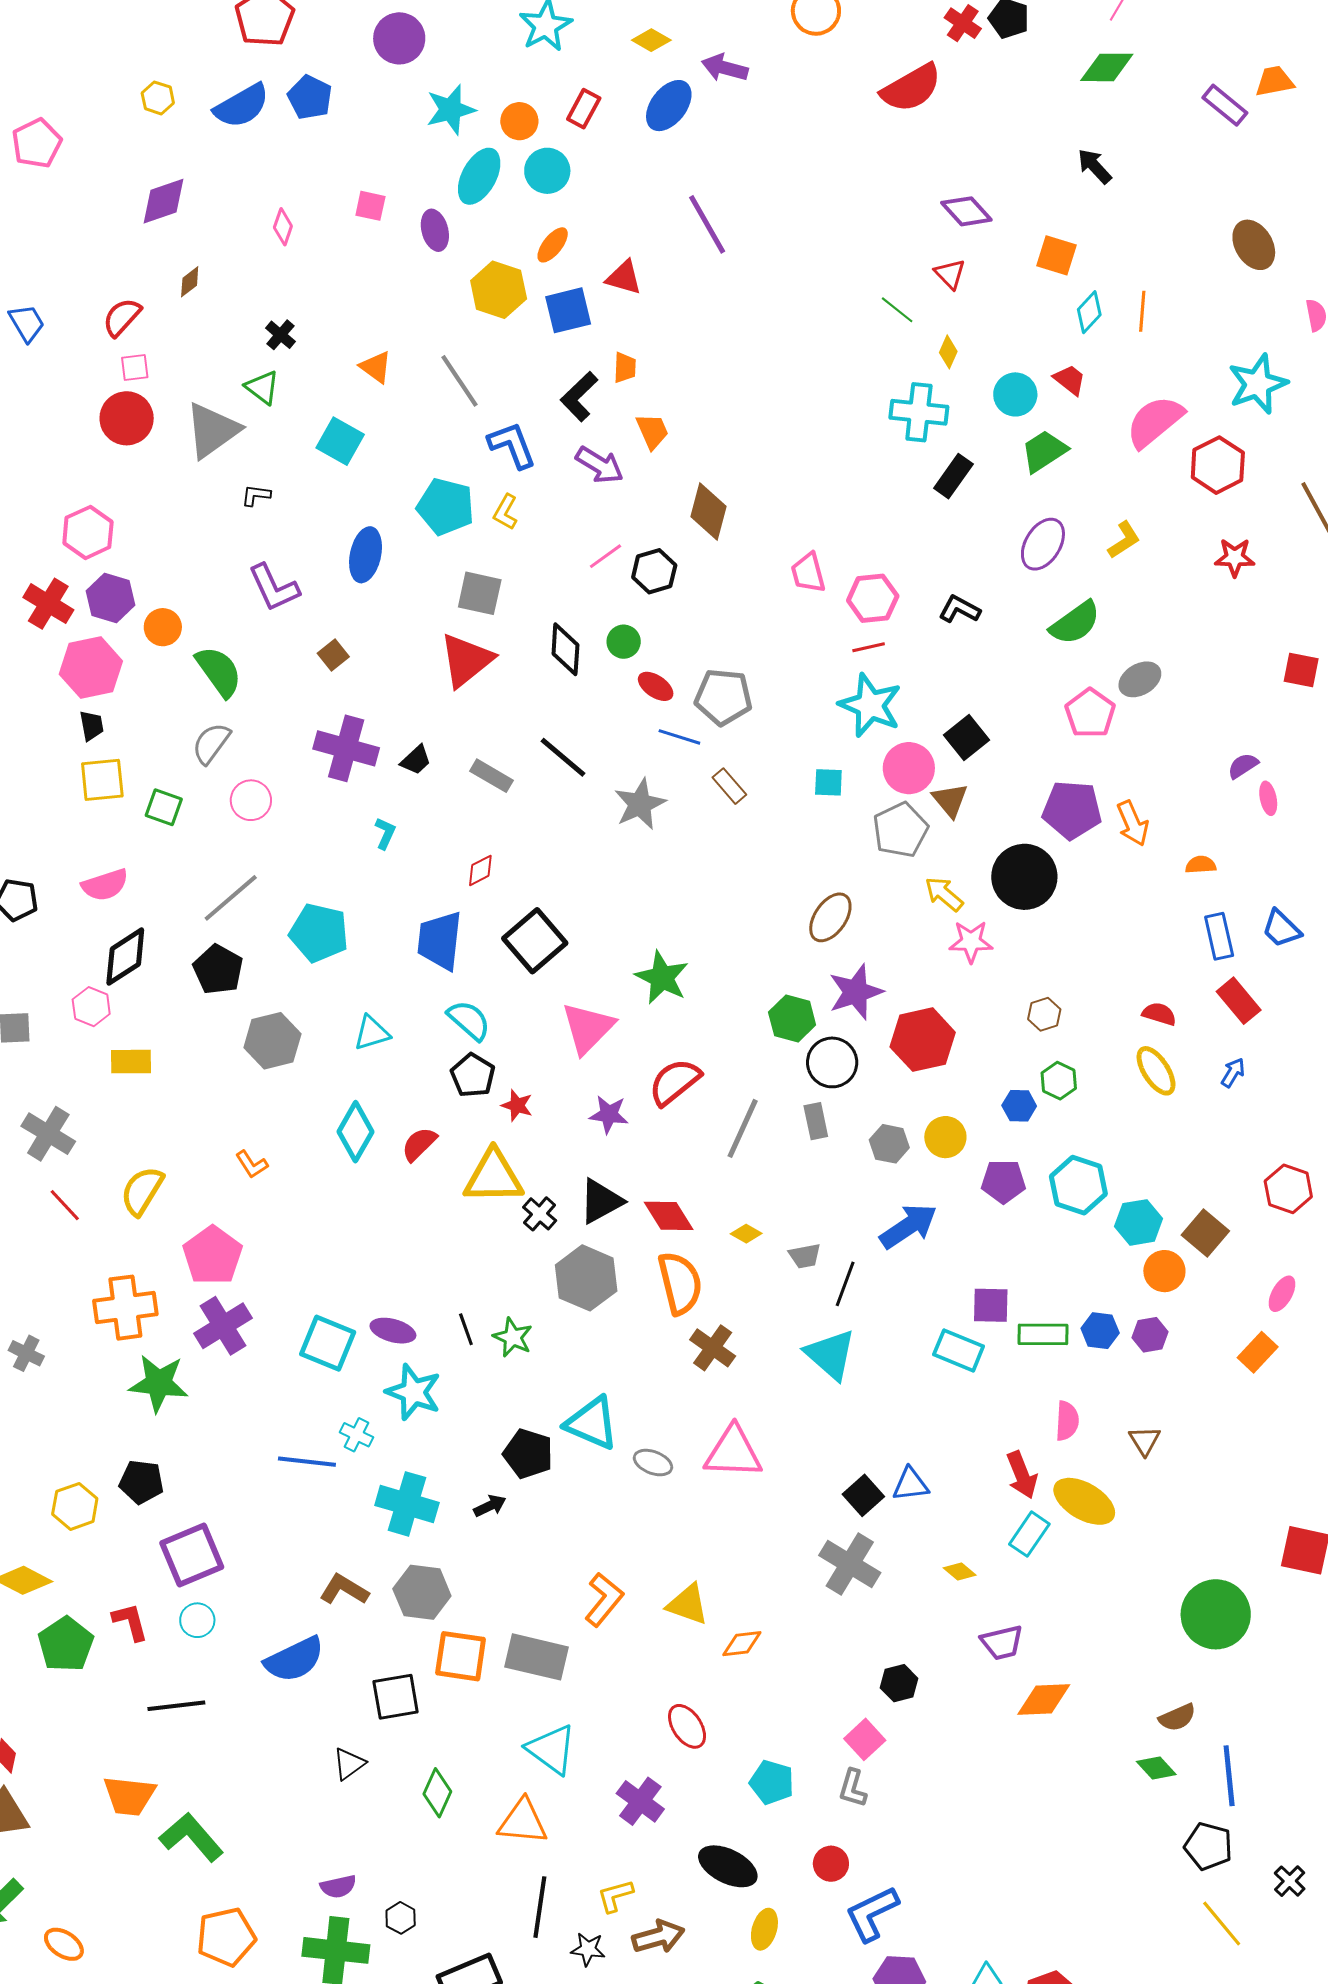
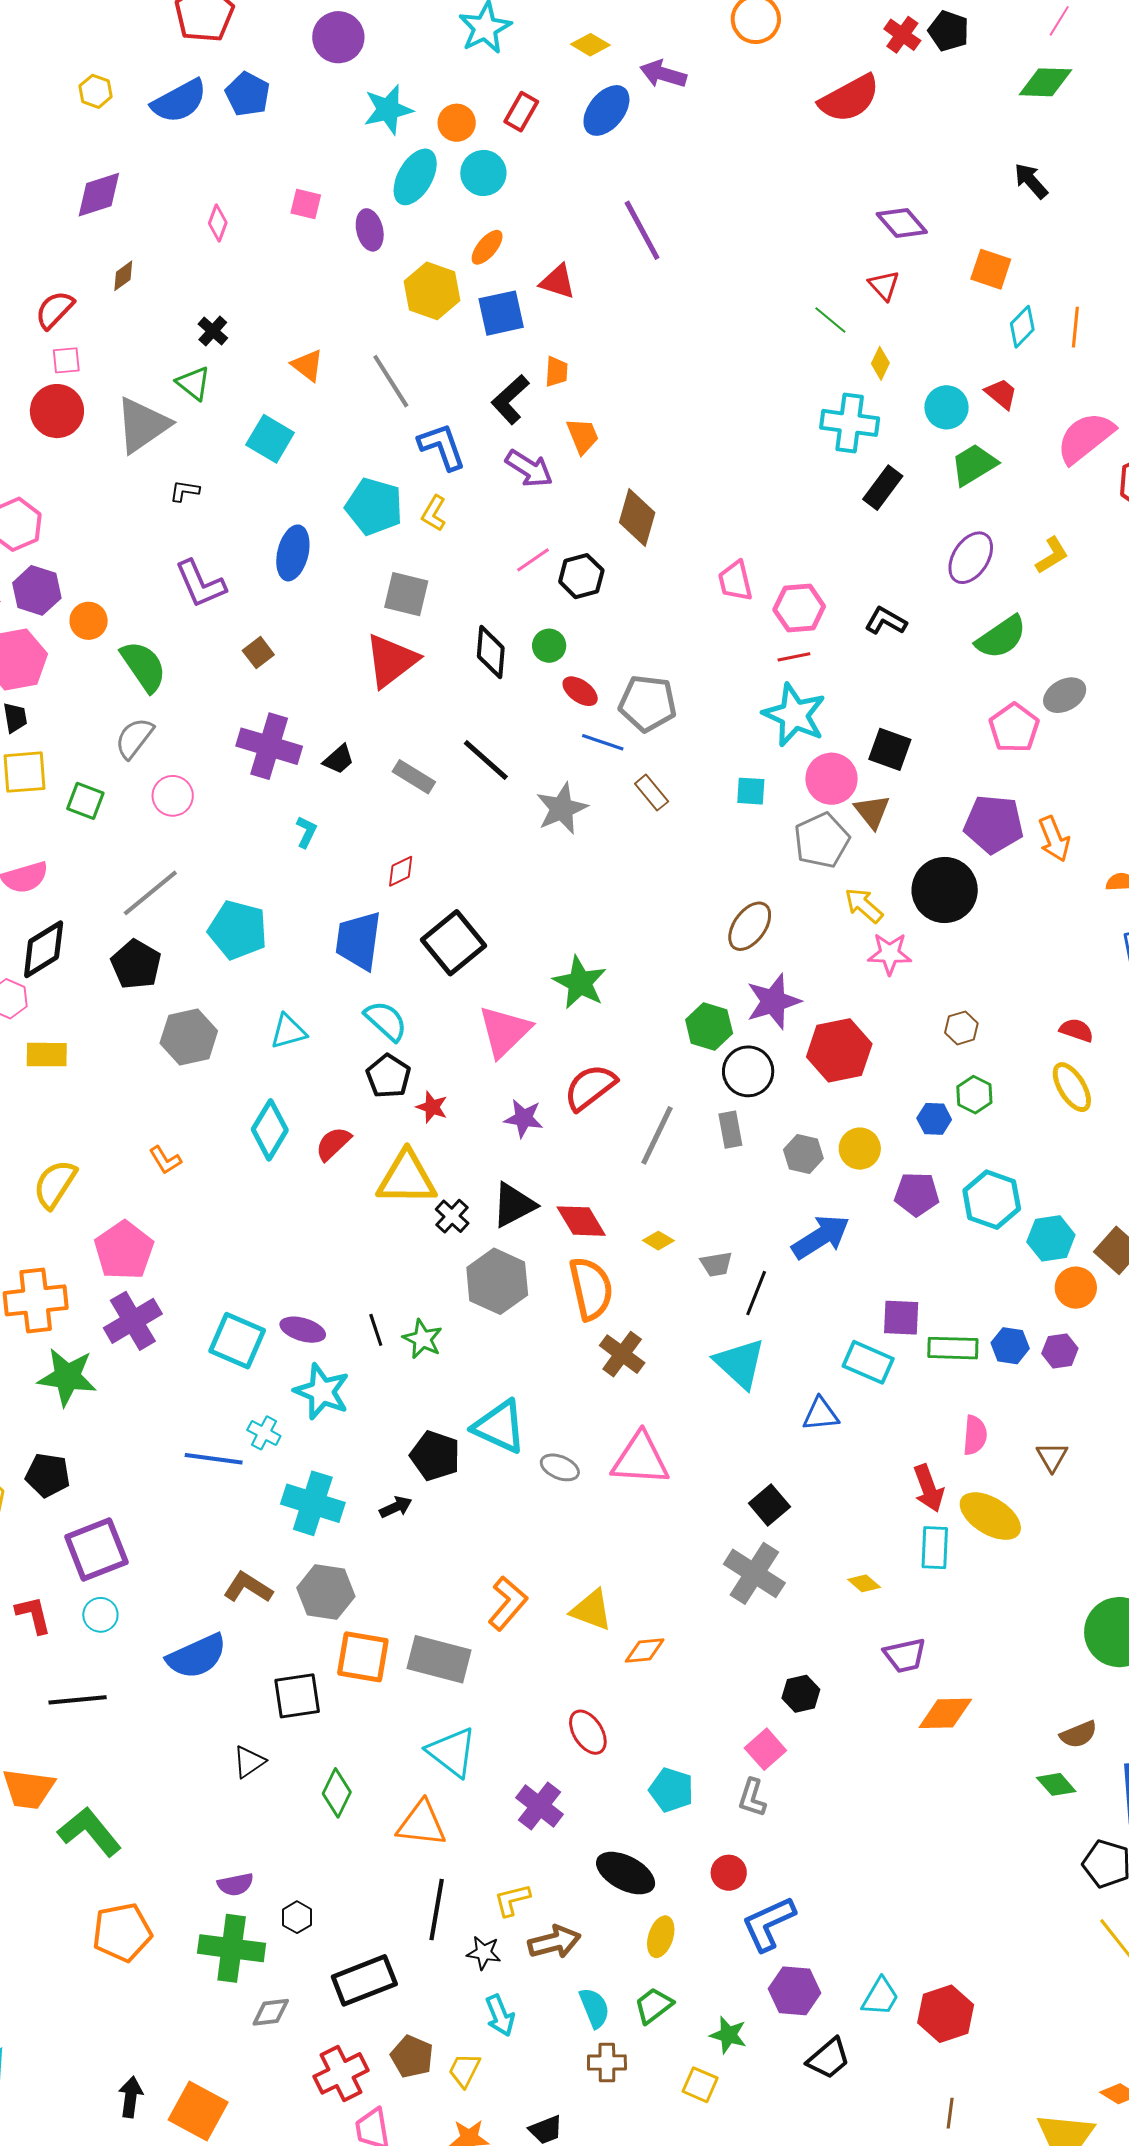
black square: (967, 737) -> (890, 749), turned -33
blue triangle: (911, 1484) -> (821, 1414), moved
cyan rectangle: (1029, 1534) -> (935, 1548), turned -33

